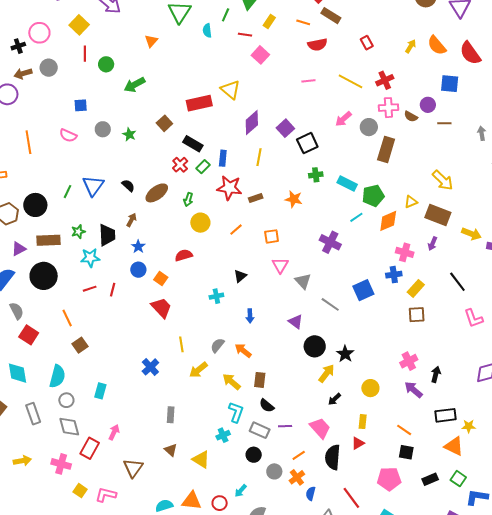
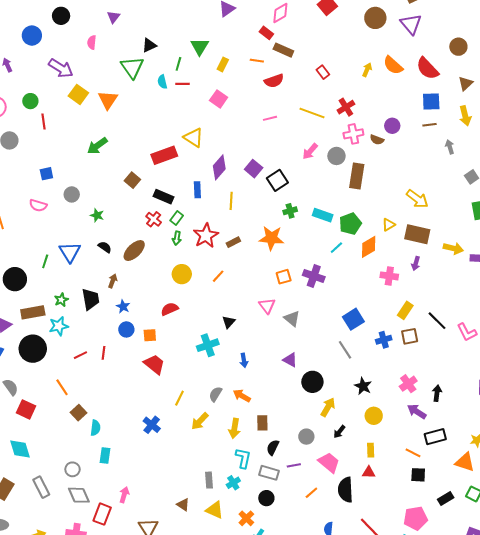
yellow square: (79, 25) -> (78, 94), moved
red line: (245, 35) -> (183, 84), moved
orange triangle: (151, 41) -> (108, 100), size x1.5
green circle: (106, 64) -> (30, 101), moved
blue square: (450, 84) -> (431, 102), moved
brown line: (444, 123) -> (429, 125), moved
green star: (129, 134) -> (97, 215), moved
blue rectangle: (223, 158) -> (197, 190), moved
red star: (229, 188) -> (206, 236), turned -30
orange star: (294, 199) -> (271, 238), size x1.4
green arrow: (188, 200) -> (177, 238), moved
orange square: (272, 236) -> (284, 277), moved
cyan star: (90, 258) -> (59, 326), moved
blue cross: (394, 275) -> (384, 340), moved
orange square: (161, 279) -> (150, 335), turned -32
black line: (457, 282) -> (437, 321), moved
cyan cross: (216, 296) -> (208, 345), size x1.5
gray line: (330, 304) -> (345, 350), moved, turned 30
yellow line: (181, 344) -> (179, 398), turned 42
black star: (345, 354) -> (363, 386), moved
cyan semicircle: (57, 376) -> (95, 428), moved, size x0.7
yellow arrow: (232, 382) -> (234, 428), turned -114
black semicircle: (267, 406) -> (273, 447), turned 84
gray rectangle: (171, 415) -> (209, 480), moved
black rectangle: (445, 415) -> (435, 437), moved
red triangle: (358, 443) -> (369, 472), turned 40
gray circle: (274, 471) -> (306, 437), moved
orange cross: (297, 477) -> (246, 518), moved
pink pentagon: (389, 479) -> (416, 518), moved

